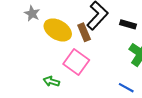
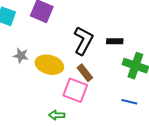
brown rectangle: (84, 32) -> (85, 73), moved

